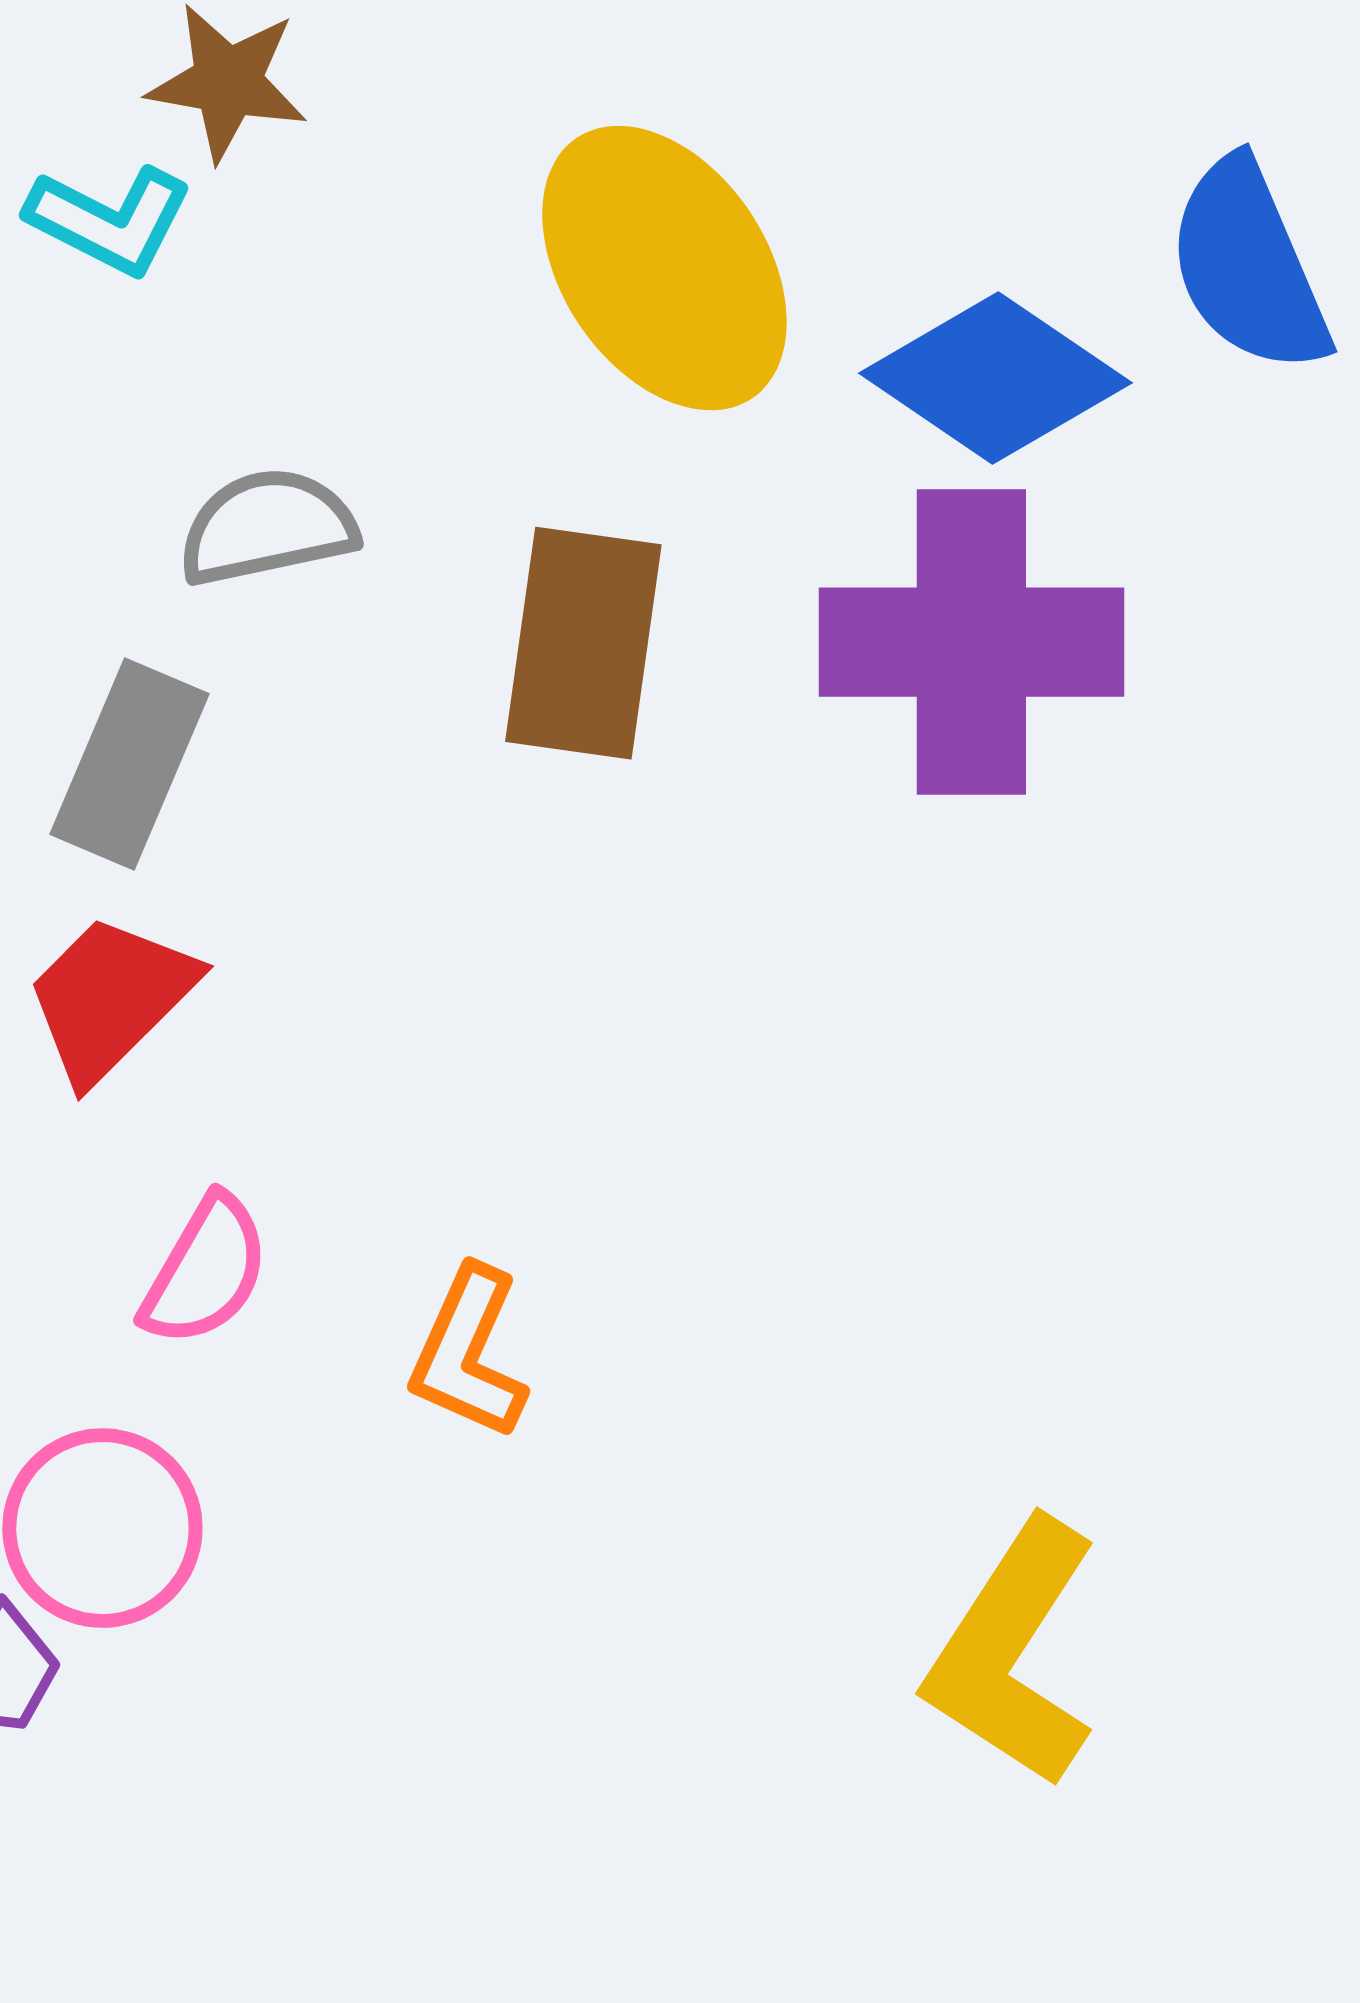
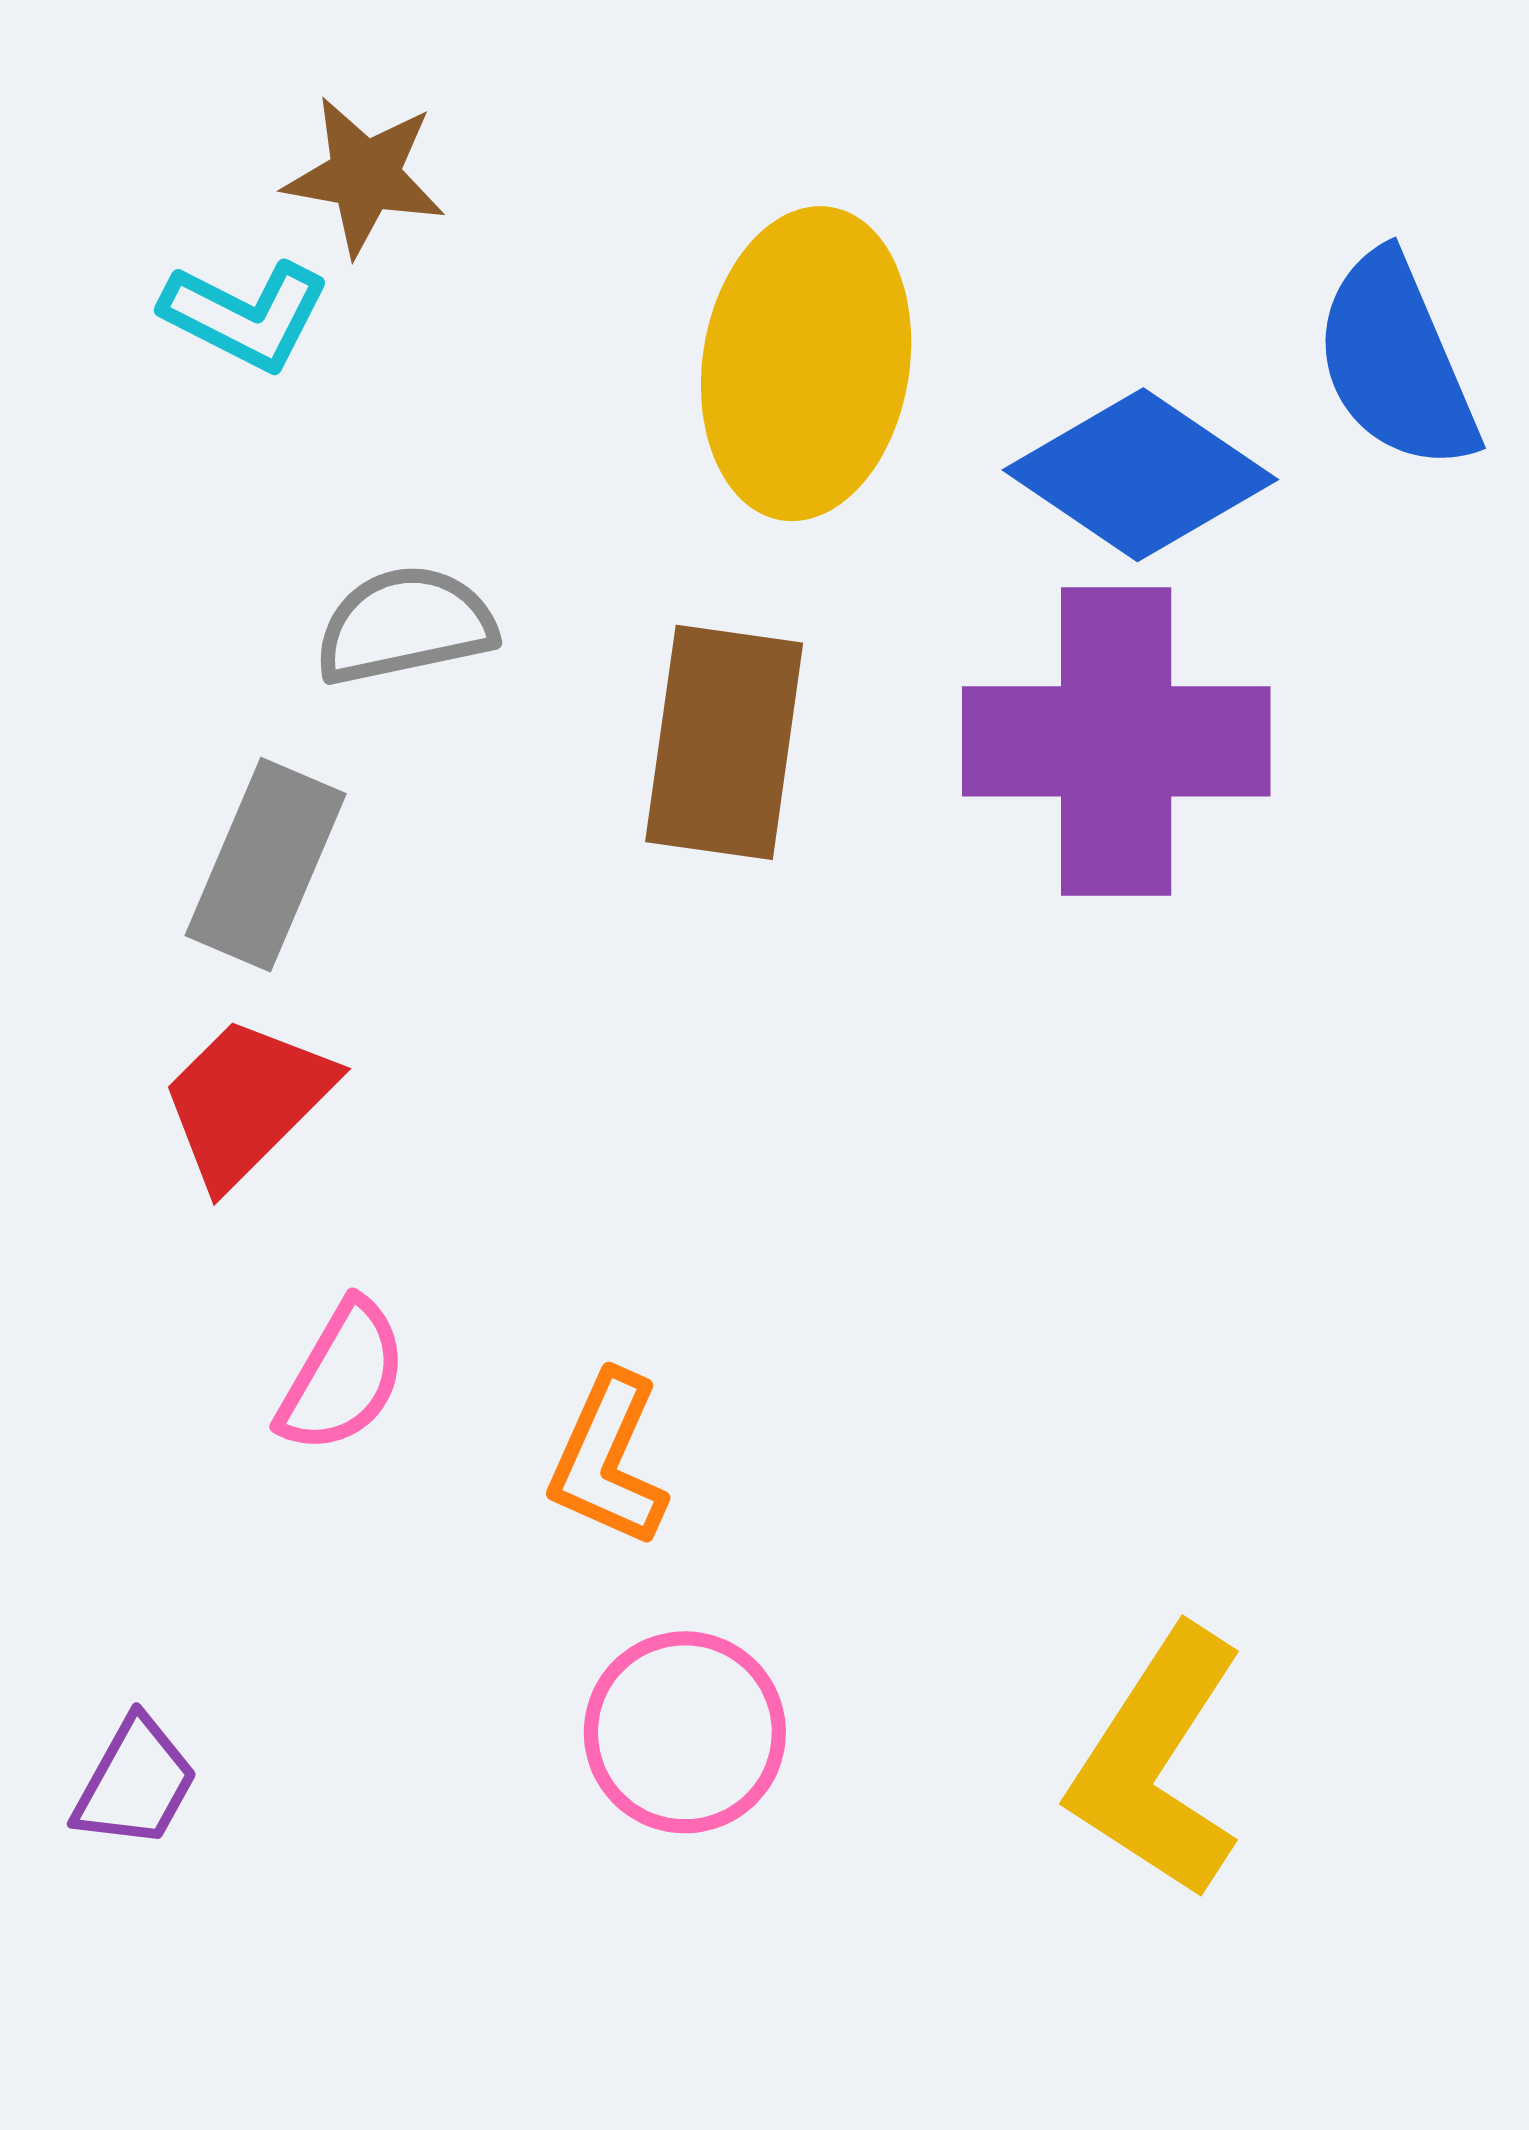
yellow ellipse: (664, 268) -> (806, 364), turned 43
pink circle: (102, 1528) -> (685, 1732), moved

